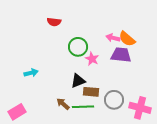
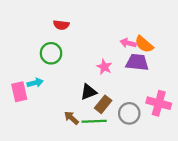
green circle: (78, 47) -> (51, 53), moved
brown rectangle: (91, 92) -> (103, 104), turned -56
pink cross: (140, 108) -> (159, 103), moved
pink rectangle: (17, 112) -> (19, 92), moved, turned -72

